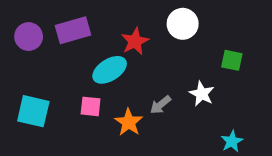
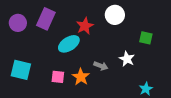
purple rectangle: (73, 30) -> (46, 19), turned -50
gray arrow: (160, 105) -> (101, 66), turned -120
pink square: (91, 106) -> (58, 77), moved

